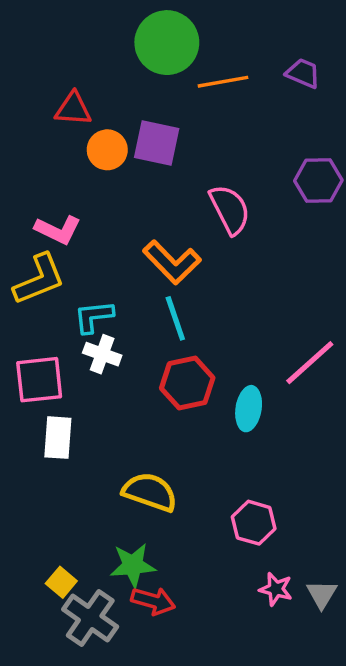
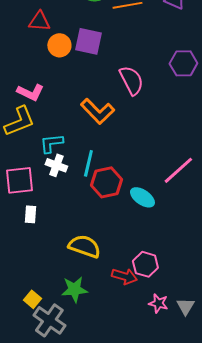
cyan line: (175, 318) -> (88, 163), moved, turned 32
cyan ellipse: (249, 409) -> (142, 197), turned -65
white rectangle: (58, 438) -> (30, 214), size x0.7
red arrow: (153, 601) -> (124, 276), moved

